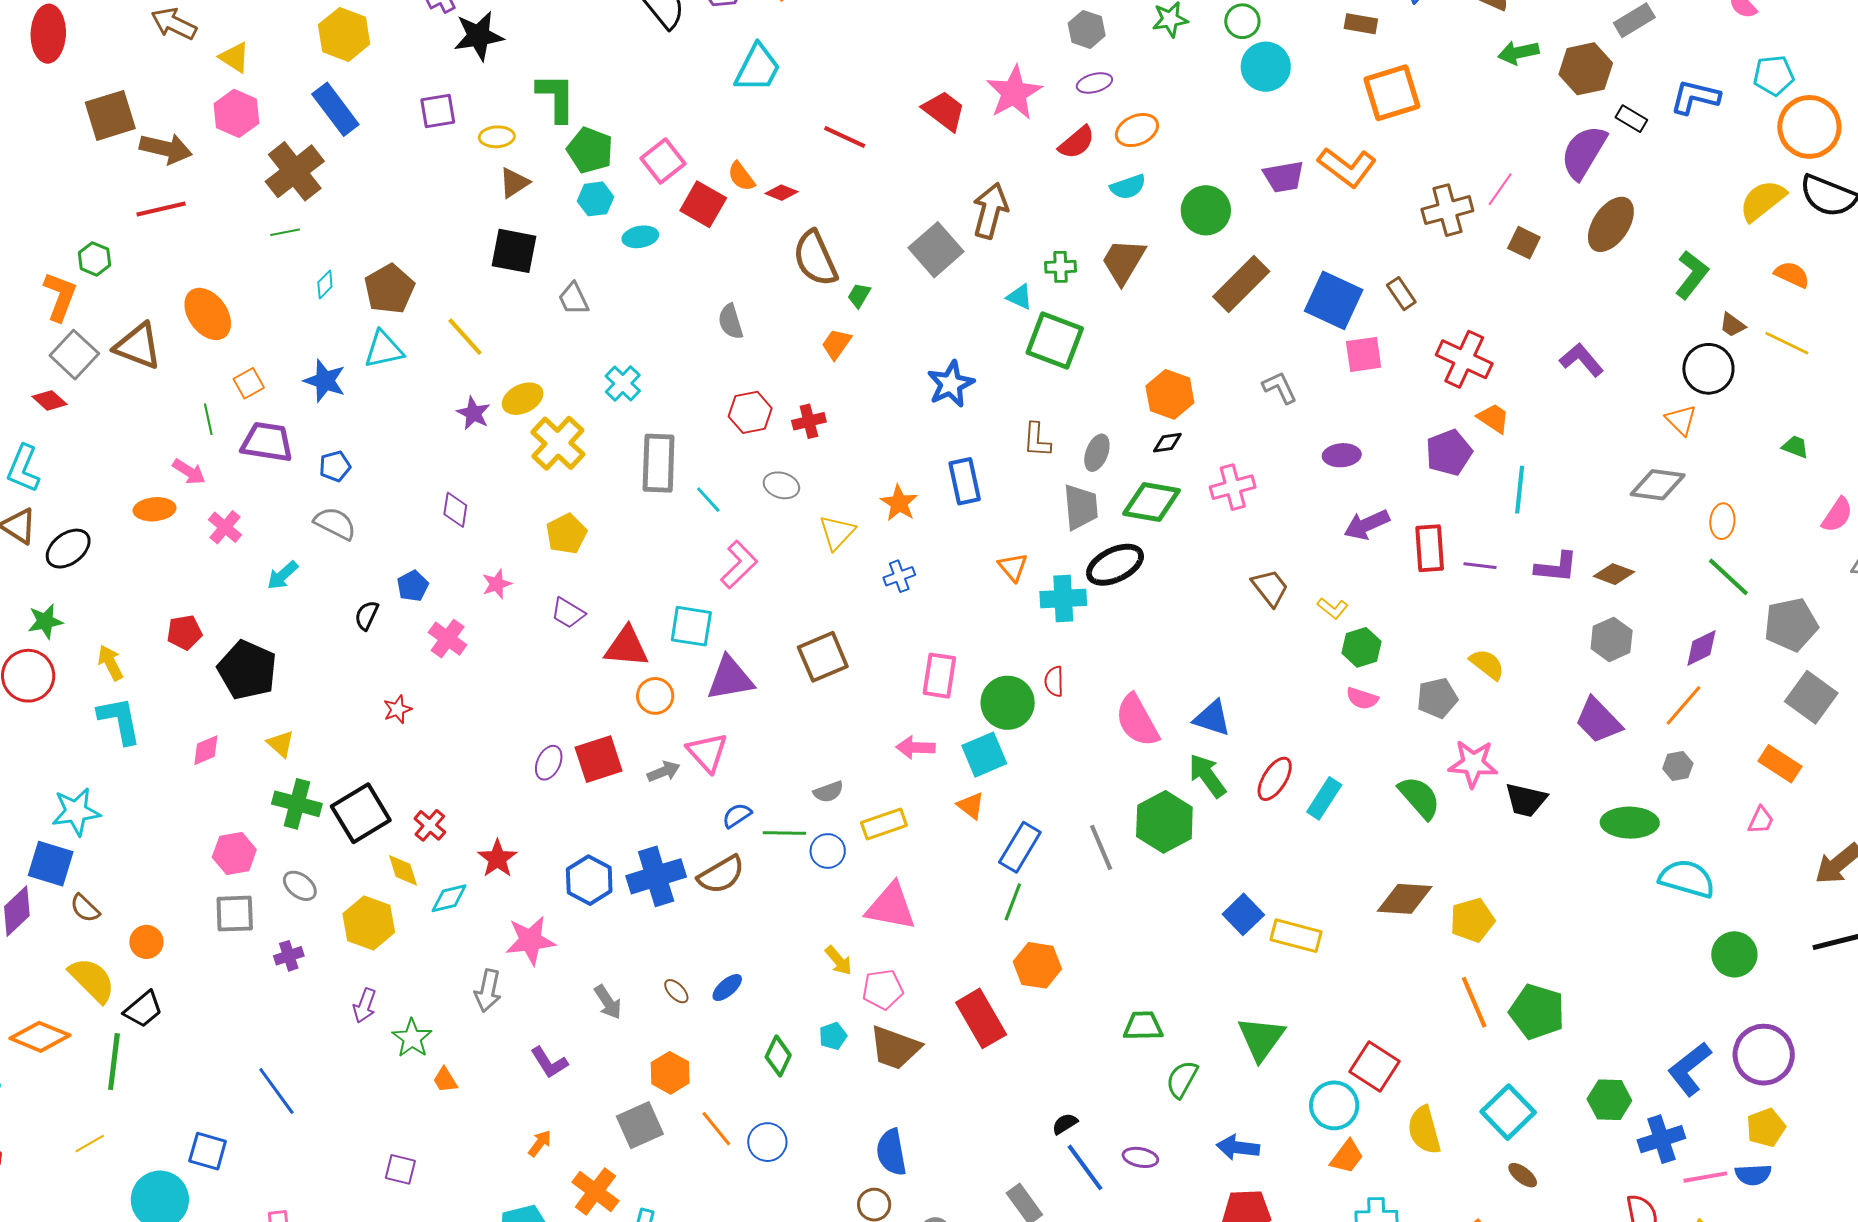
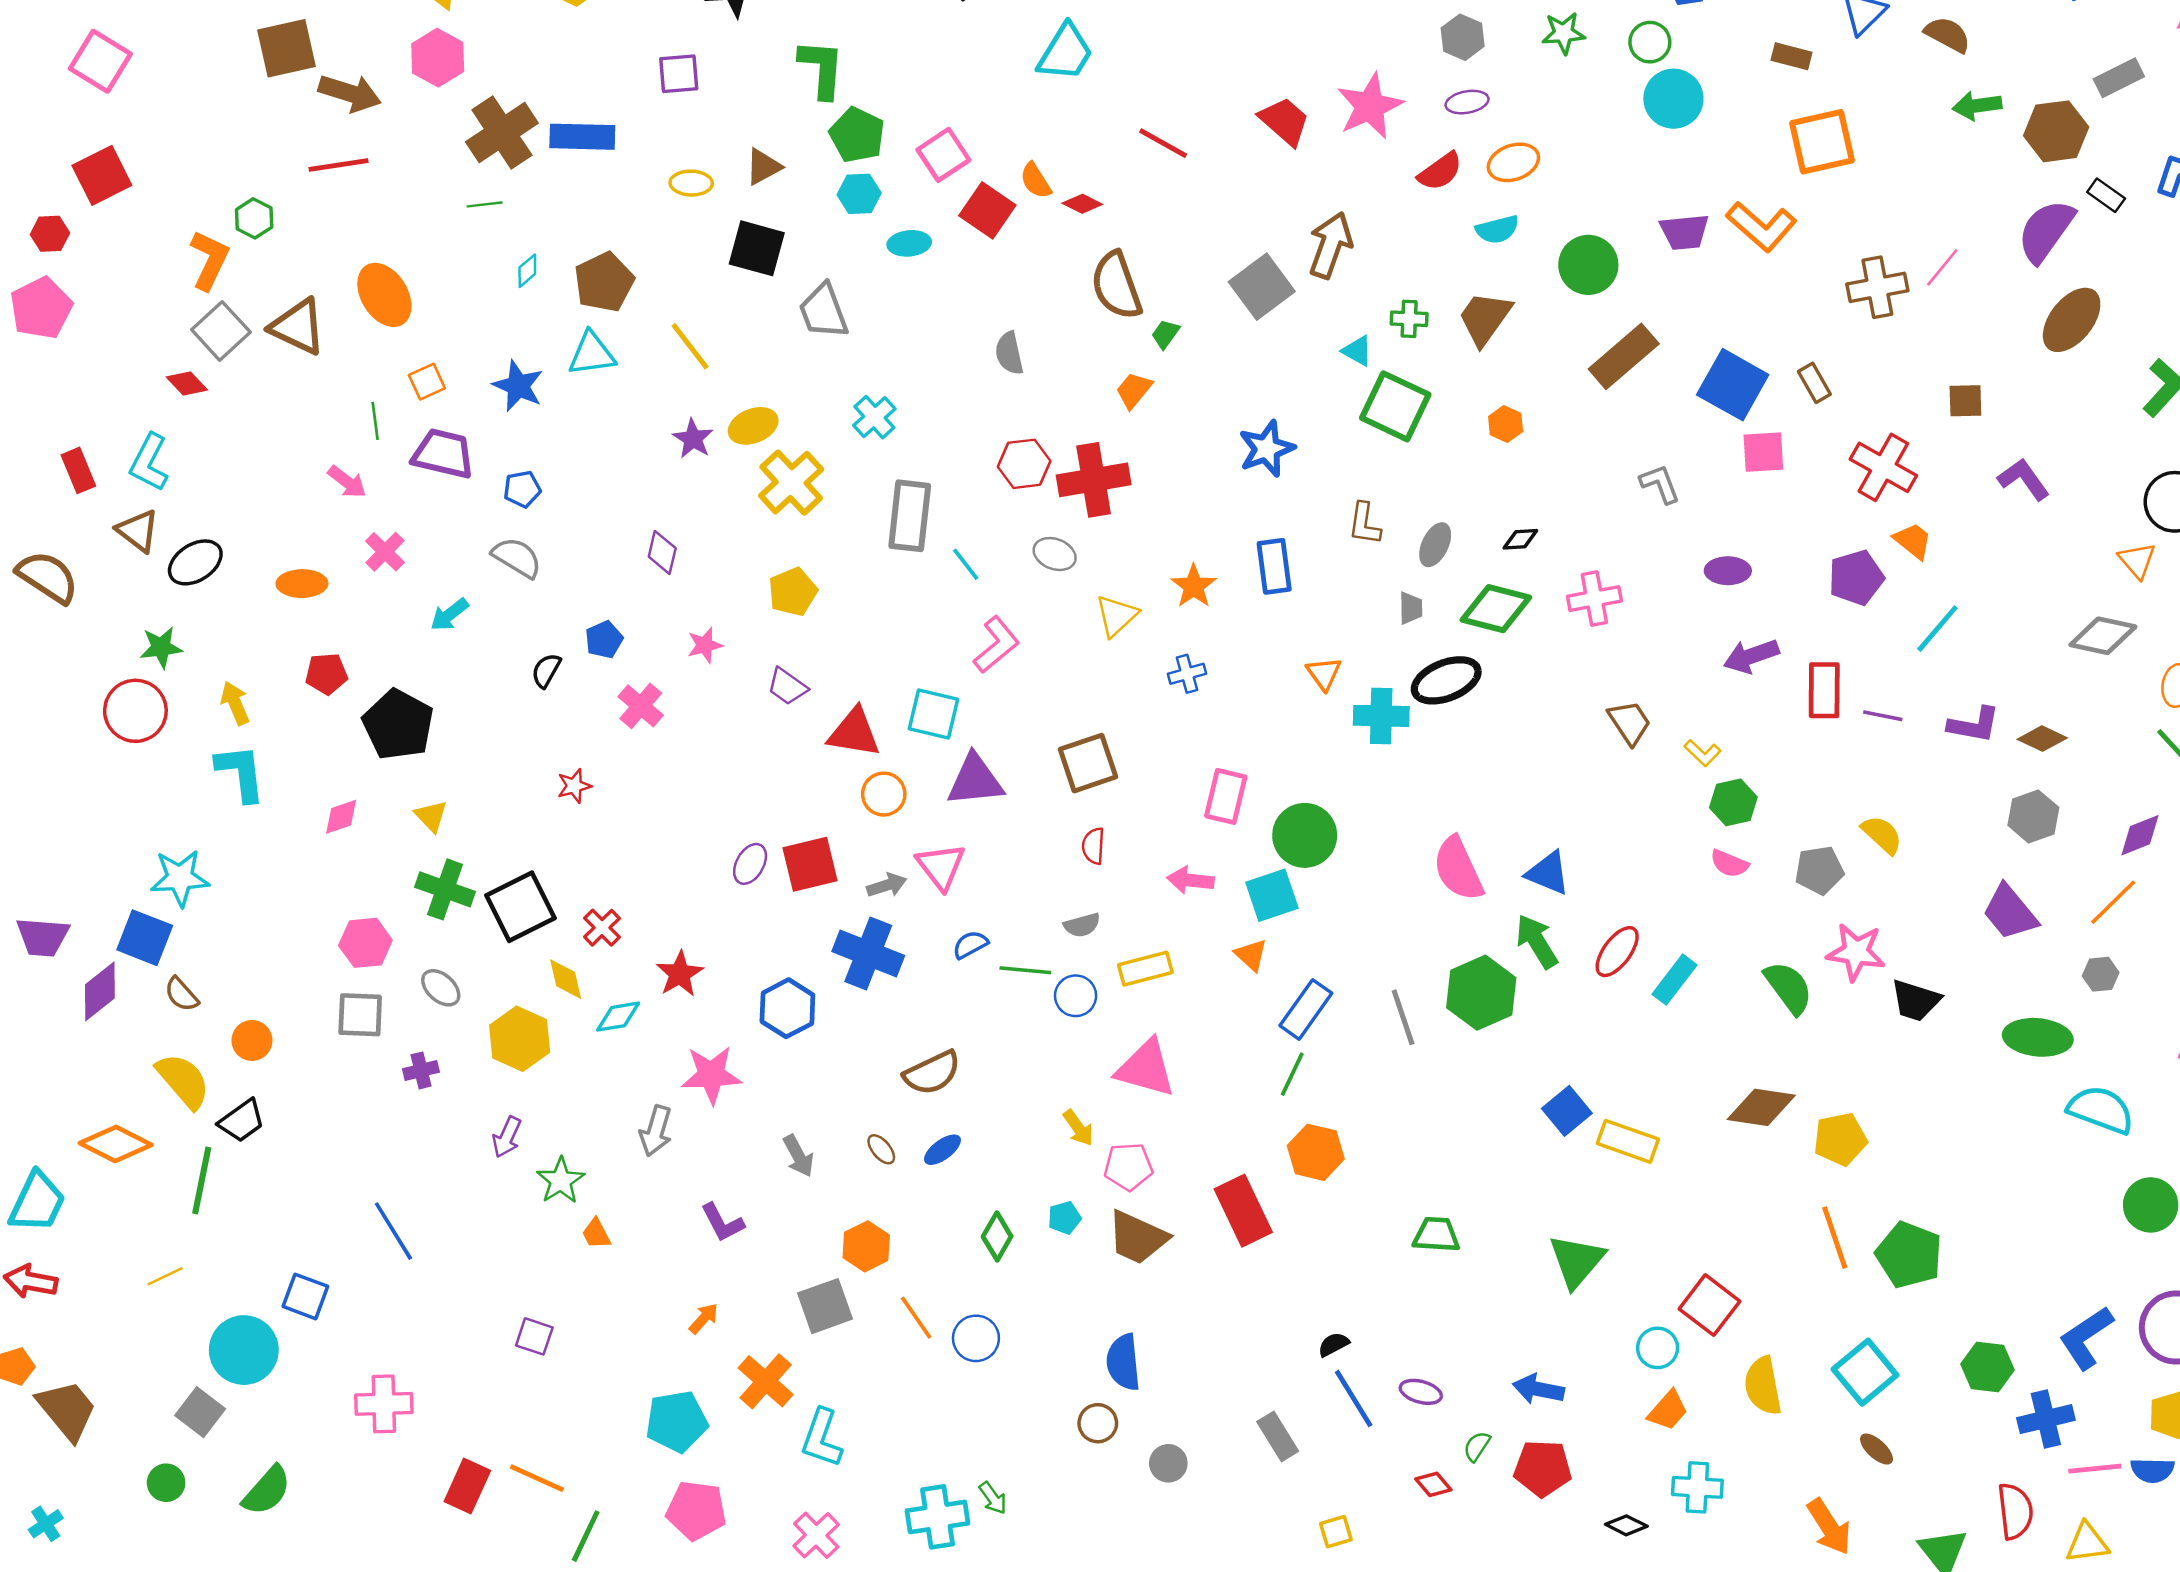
blue rectangle: (335, 109) -> (582, 137), moved, turned -56
yellow ellipse: (497, 137) -> (691, 183), moved
brown square: (1524, 243) -> (1965, 401), moved, turned -32
gray trapezoid: (574, 299) -> (824, 311), size x1.4
orange hexagon: (1170, 394) -> (1506, 424), moved, size x0.6
red cross: (809, 421) -> (1094, 480), size x1.8
cyan line: (1520, 490) -> (1937, 629), turned 30
gray trapezoid: (1081, 507) -> (1411, 608), size x0.6
orange ellipse: (155, 509) -> (302, 584), moved
red semicircle: (1054, 681) -> (1093, 846), moved
brown semicircle: (721, 875) -> (932, 1073), moved
blue cross: (656, 876) -> (868, 954), moved, turned 34
green semicircle: (1182, 1079) -> (1477, 1446), moved, size x0.7
cyan circle: (1334, 1105) -> (1658, 1348), size x0.7

